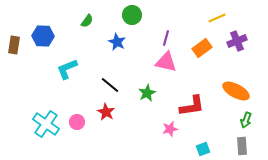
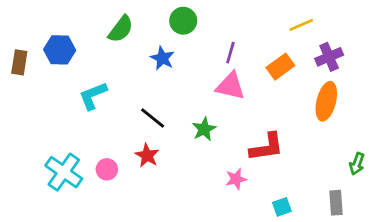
green semicircle: (87, 21) -> (121, 29), size x1.5
orange ellipse: (236, 91) -> (326, 101), moved, turned 76
green arrow: (246, 120) -> (357, 164), moved

